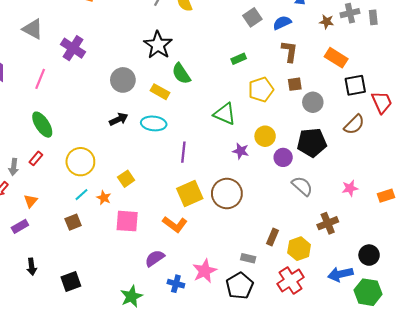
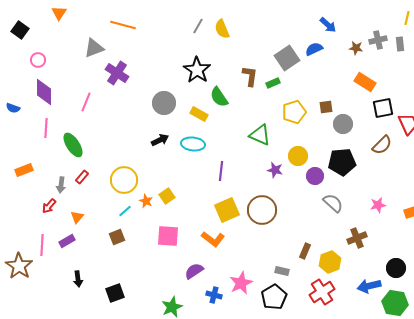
gray square: (252, 17) -> (287, 58), moved, size x1.4
gray triangle: (33, 29) -> (94, 48), moved, turned -50
brown L-shape: (289, 51) -> (250, 76), moved
green ellipse: (42, 125) -> (73, 145), moved
orange star: (104, 198) -> (146, 201), moved

